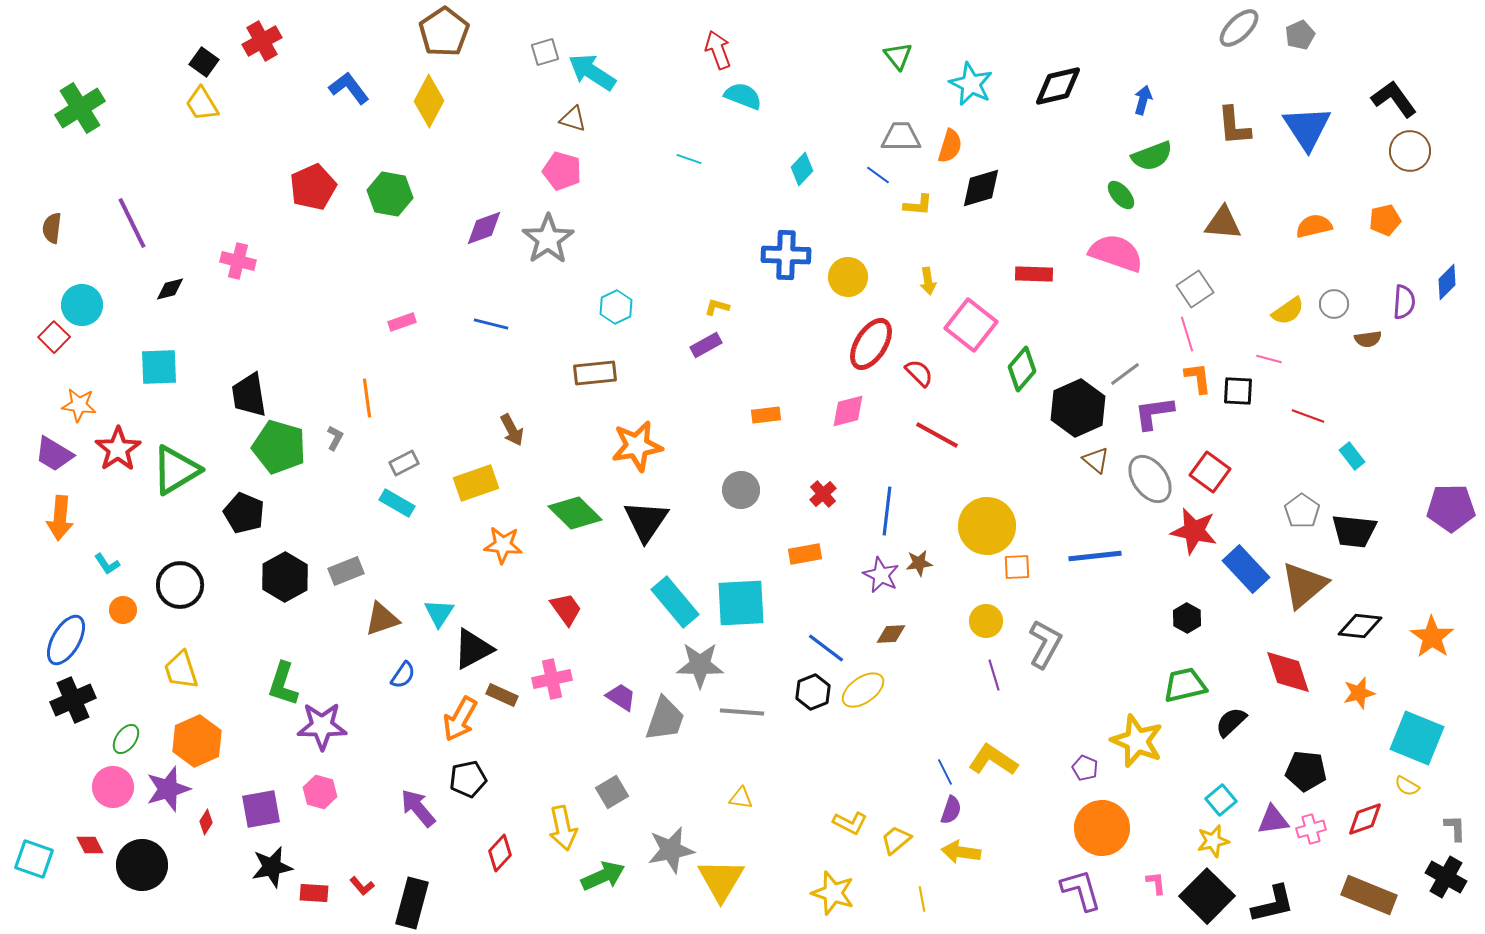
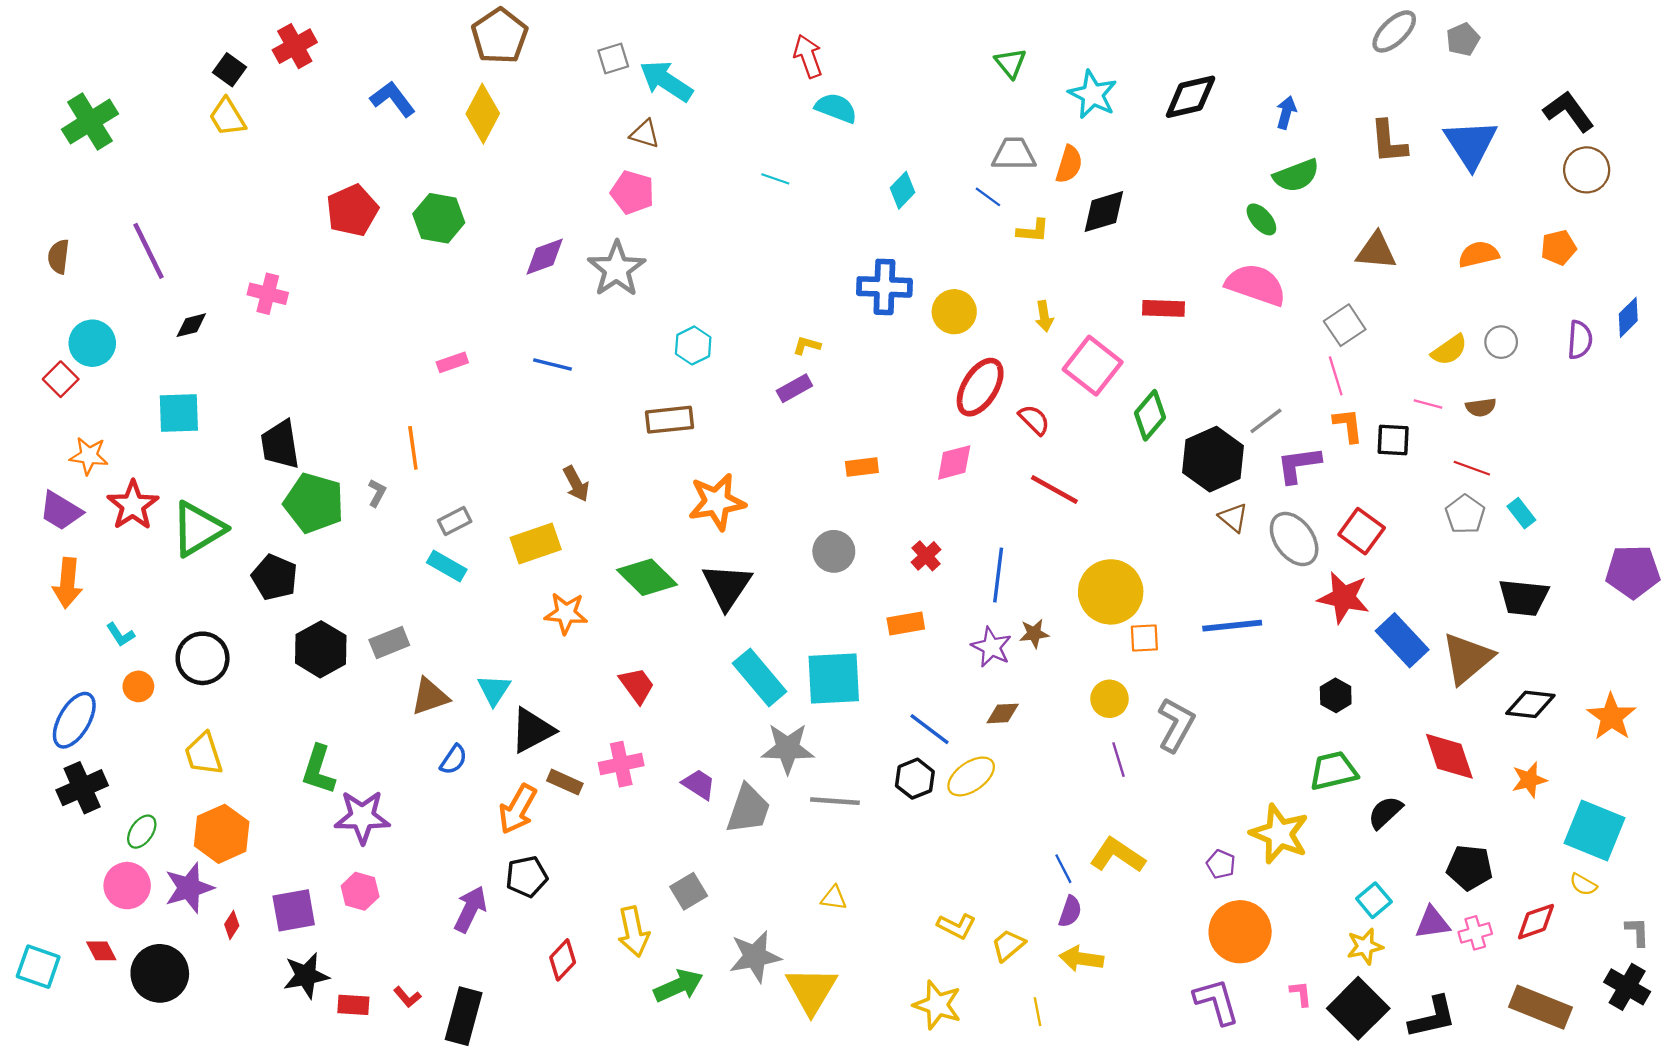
brown semicircle: (1368, 339) -> (1481, 407), moved
gray pentagon: (1302, 511) -> (1465, 514), moved
purple arrow: (418, 808) -> (470, 909), turned 66

